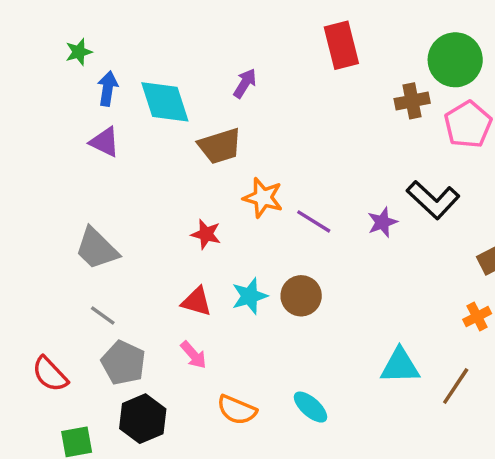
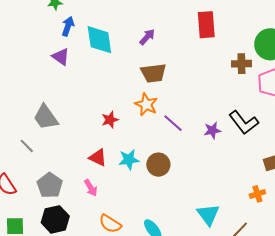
brown trapezoid: (220, 146) -> (153, 73), moved
red star: (206, 234) -> (110, 120), turned 30
gray line: (103, 315) -> (27, 146), moved
cyan triangle: (400, 366) -> (208, 215), turned 45

